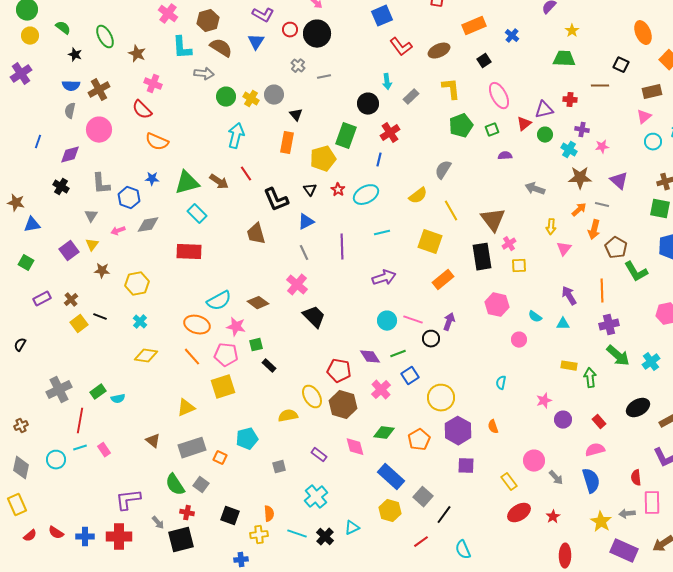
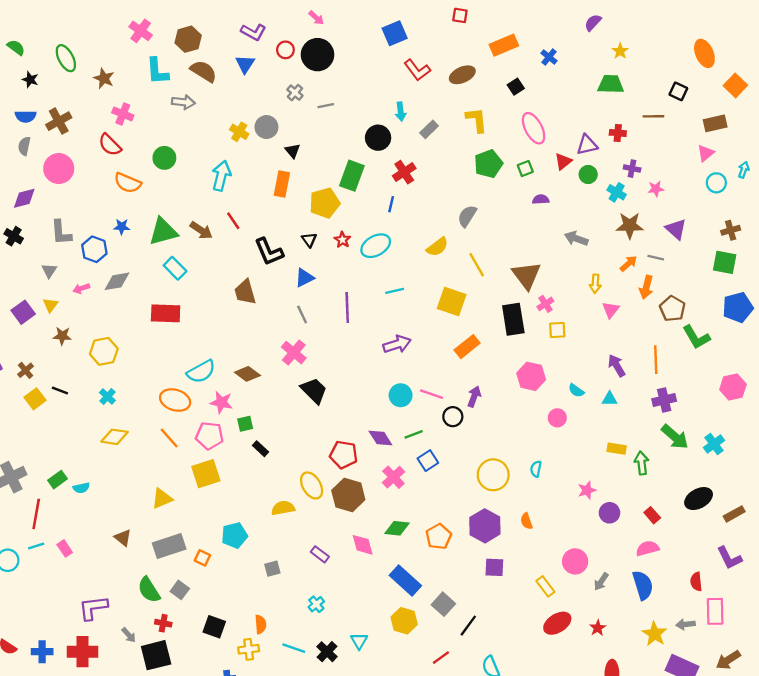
green circle: (226, 97) -> (164, 158), moved
yellow circle: (441, 398) -> (493, 475), moved
gray arrow: (556, 478) -> (601, 582), turned 77
cyan cross: (316, 497) -> (316, 604), size x0.6
cyan triangle: (352, 528) -> (359, 641), turned -35

